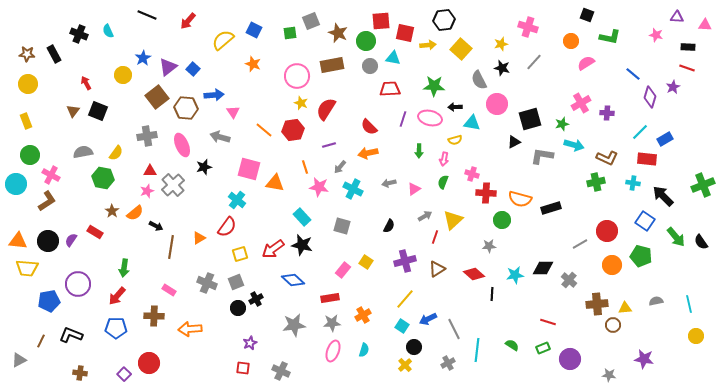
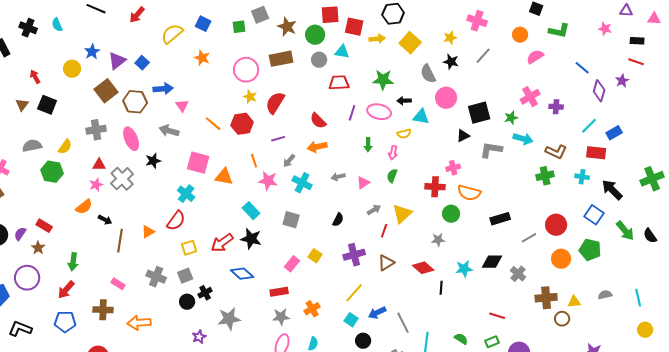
pink cross: (472, 174) -> (453, 168), moved, turned -32
black rectangle: (551, 208) -> (500, 219), moved
brown star: (112, 211) -> (38, 248), moved
gray star: (294, 325) -> (229, 319), moved

